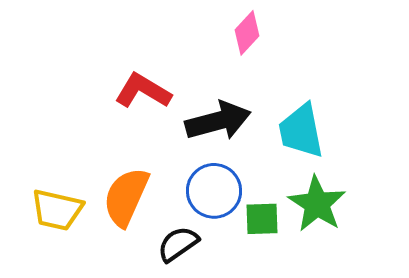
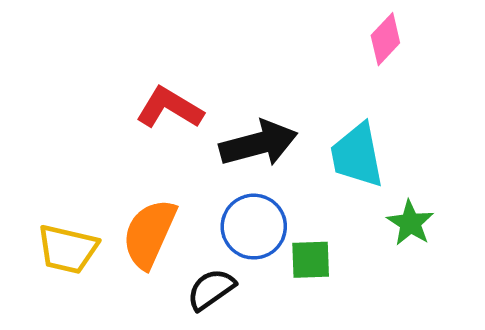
pink diamond: (247, 33) -> (385, 39), moved
green star: (317, 204) -> (410, 223), moved, size x0.7

